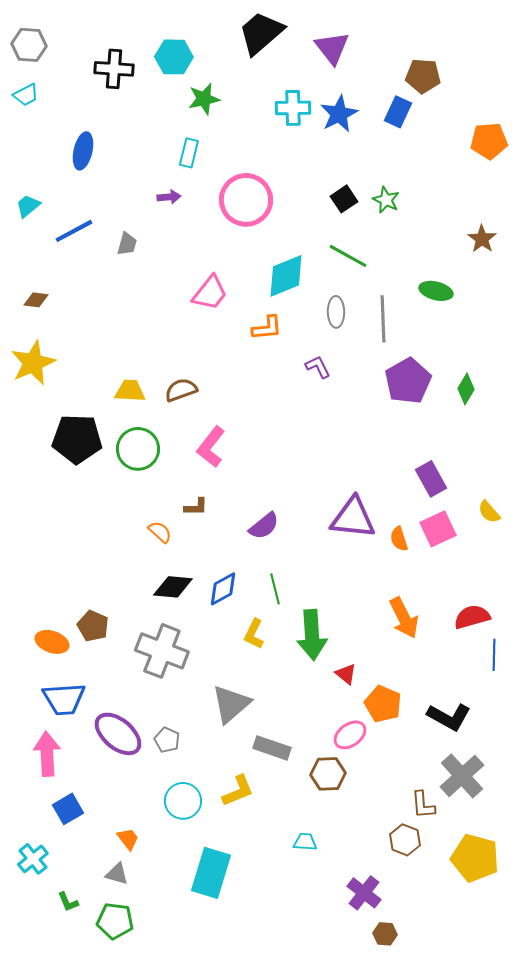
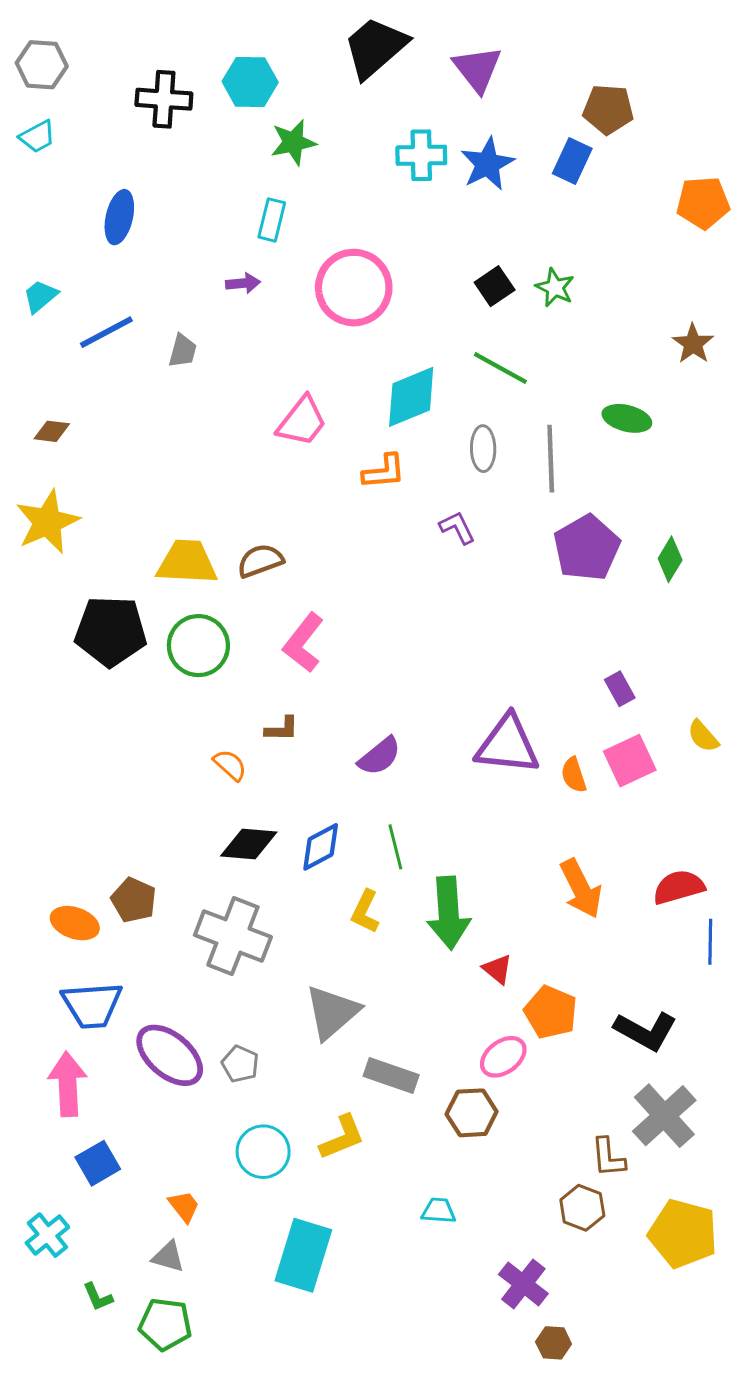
yellow trapezoid: (130, 391) -> (187, 562), size x1.4
purple rectangle: (431, 479) -> (620, 689), size x0.7

